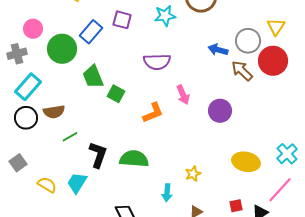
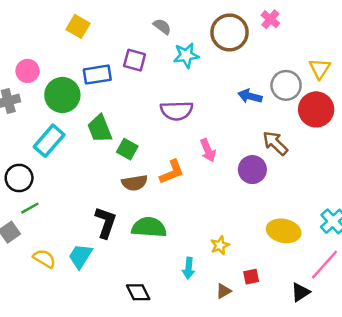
blue rectangle: (91, 32) -> (97, 75), turned 40
brown arrow: (242, 71) -> (275, 143), moved
cyan rectangle: (28, 87) -> (49, 141), moved
brown semicircle: (54, 112) -> (135, 183), moved
green line: (70, 137) -> (30, 208), moved
red square: (236, 206) -> (251, 277), moved

